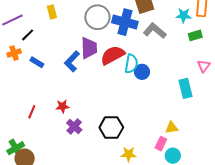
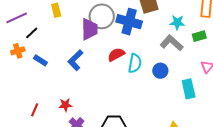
cyan star: (184, 15) -> (177, 23), moved
gray L-shape: (155, 31) -> (172, 43), moved
purple trapezoid: (89, 48) -> (90, 29), moved
red semicircle: (113, 55) -> (116, 55), size x0.7
blue circle: (142, 72) -> (160, 71), moved

